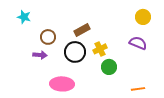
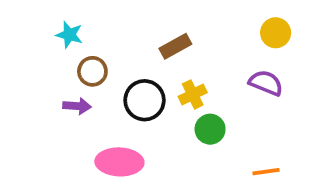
cyan star: (24, 17) -> (69, 35), moved
brown rectangle: (82, 30) -> (175, 46), moved

